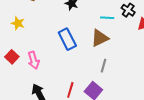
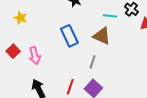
brown triangle: (100, 38) -> (102, 36), turned 48
gray line: (103, 66) -> (93, 62), moved

